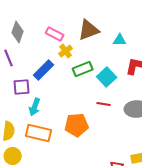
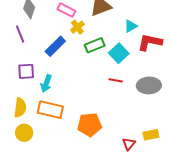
cyan triangle: (120, 40) -> (131, 26), moved, turned -32
purple square: (22, 87) -> (26, 71), moved
orange pentagon: (77, 125) -> (90, 125), moved

